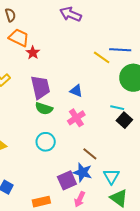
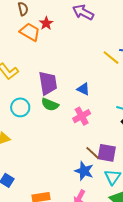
red star: (33, 53) -> (46, 23), moved
cyan circle: (46, 142) -> (20, 107), moved
purple square: (67, 180) -> (107, 153), moved, turned 30

